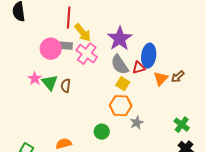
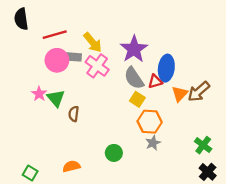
red line: (69, 18) -> (55, 35), moved, turned 70
brown arrow: (178, 77) -> (199, 92), size x1.5
brown semicircle: (66, 86) -> (74, 114), moved
orange hexagon: (121, 106) -> (150, 122), moved

